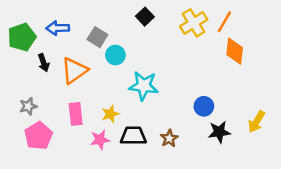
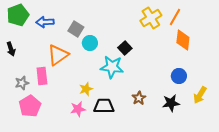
black square: (145, 17) -> (125, 48), moved
green pentagon: (22, 37) -> (18, 15), moved
black arrow: (44, 63) -> (11, 49), moved
blue circle: (204, 106) -> (179, 76), moved
pink rectangle: (76, 114) -> (42, 76), moved
brown star: (169, 138) -> (139, 98), moved

